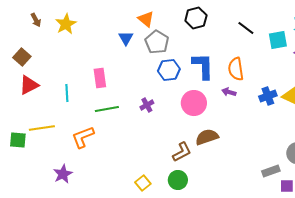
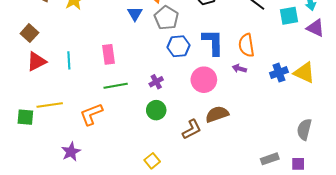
cyan line: (67, 93) -> (69, 60), moved
gray rectangle: (271, 171) -> (270, 159), moved
green circle: (178, 180) -> (156, 110), moved

